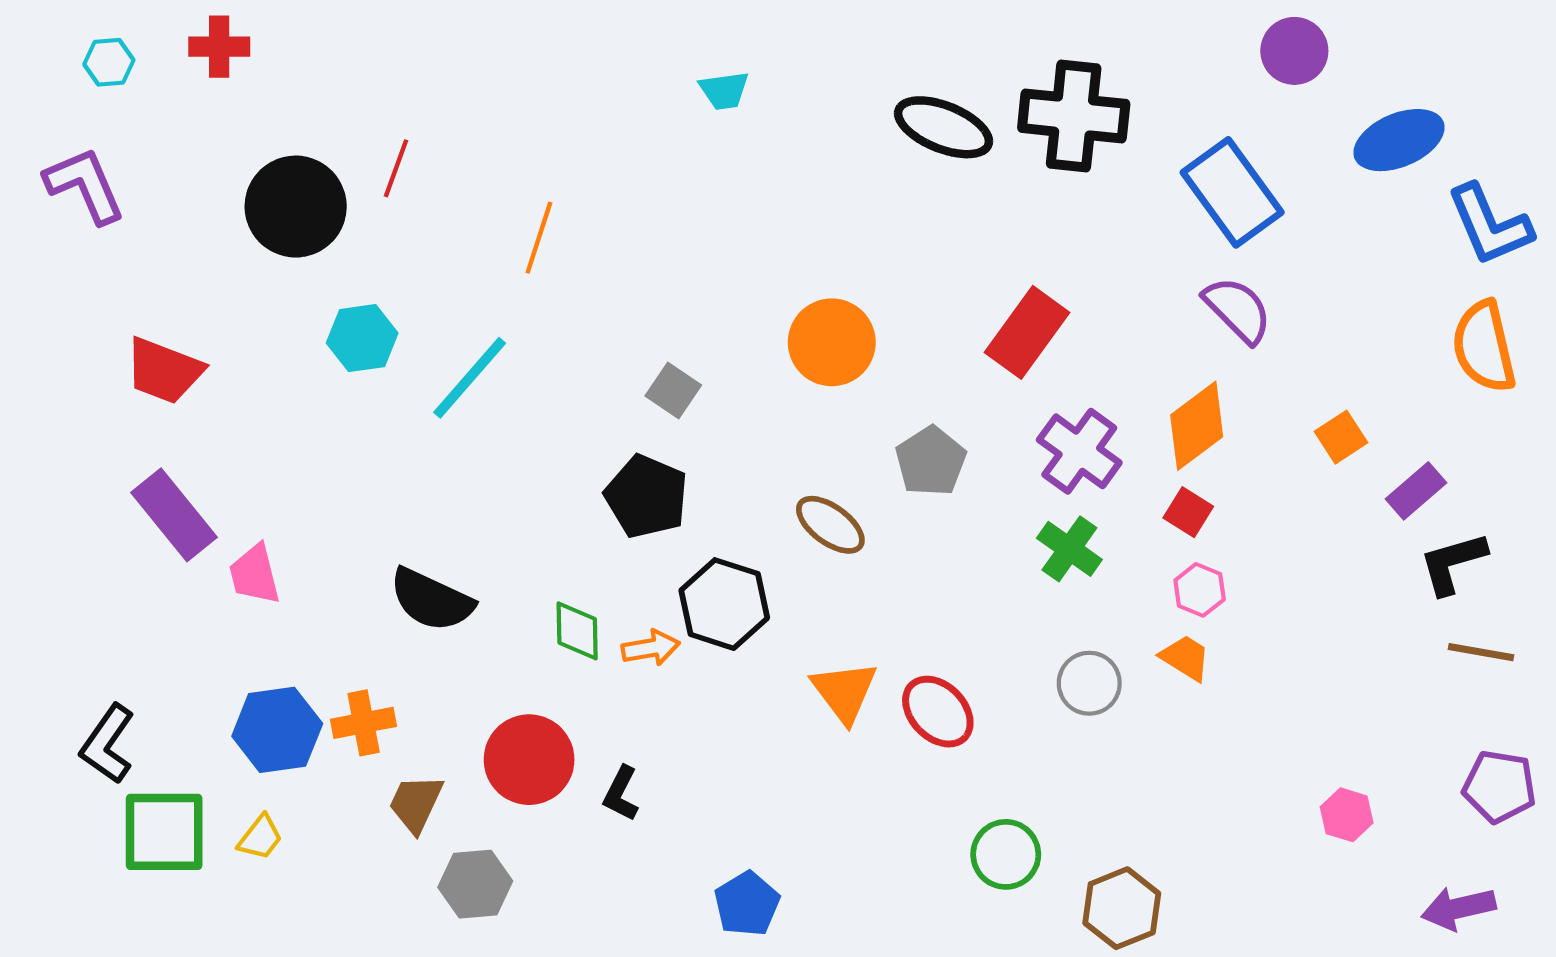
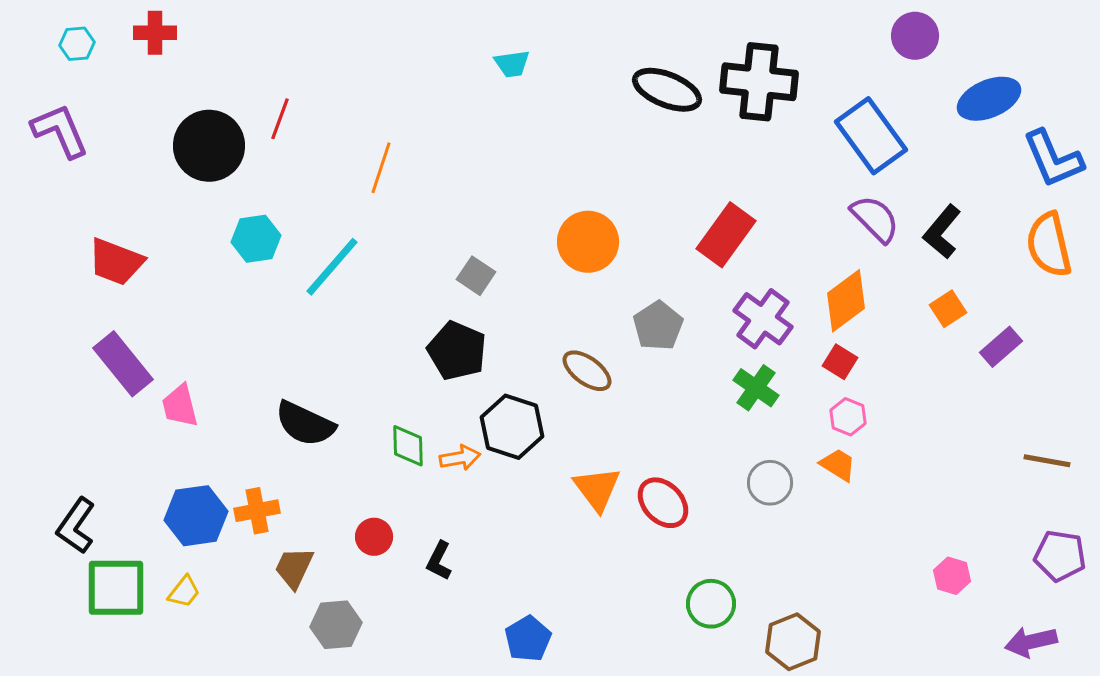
black L-shape: (1453, 563) -> (942, 232), moved, turned -34
red circle: (529, 760) -> (374, 537), size x0.6

